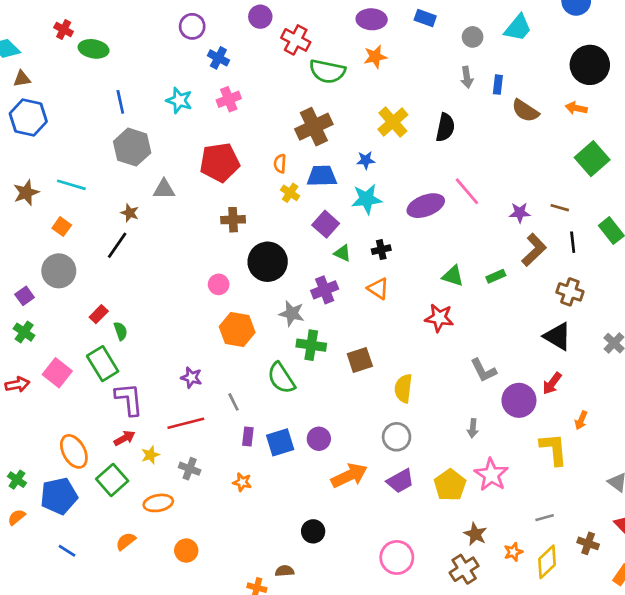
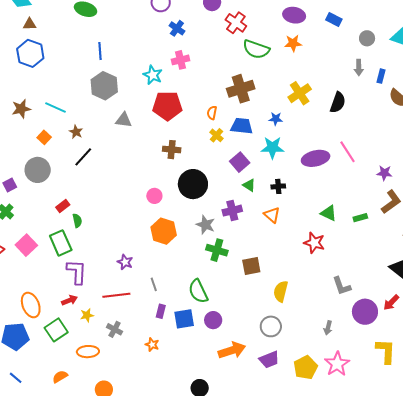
cyan star: (179, 100) -> (153, 75), moved
brown star: (130, 213) -> (76, 132), moved
green semicircle: (281, 378) -> (198, 291), moved

